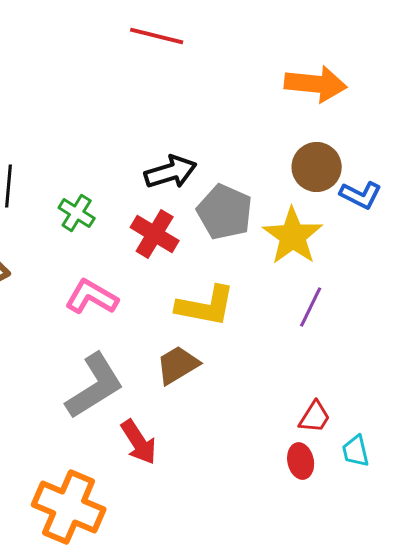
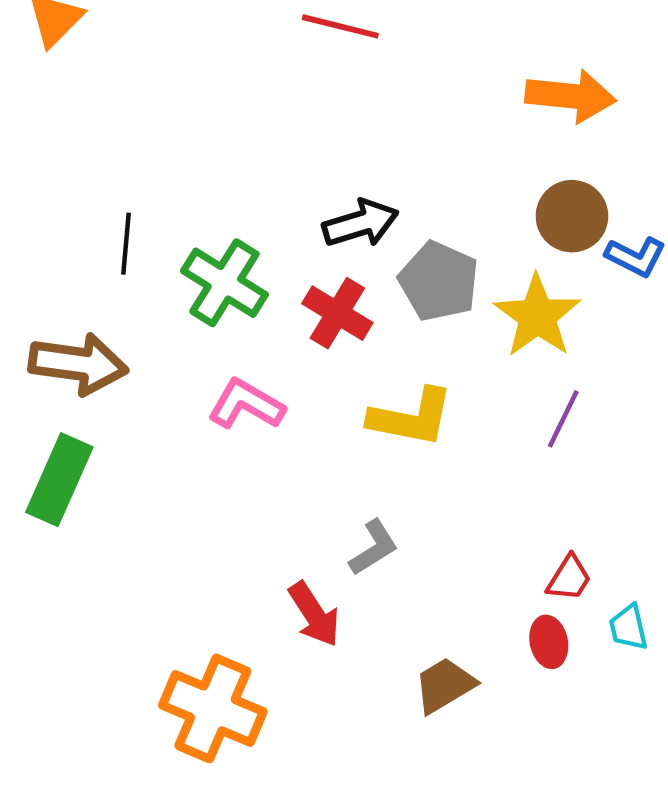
green cross: (77, 213) -> (224, 283), size x1.6
brown trapezoid: (178, 365) -> (445, 685), moved
gray L-shape: (95, 386) -> (374, 548), moved, size x0.6

